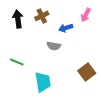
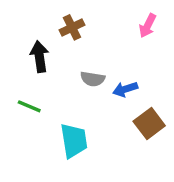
black arrow: (18, 19) -> (39, 57), moved
blue arrow: (66, 28) -> (125, 89), moved

